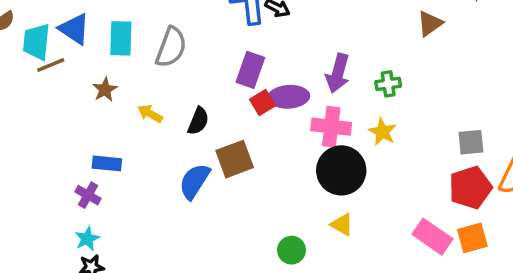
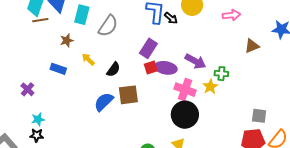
purple arrow: (338, 73) -> (195, 61), turned -90
yellow star: (383, 132) -> (210, 87), moved
blue rectangle: (107, 163) -> (58, 69), moved
purple cross: (88, 195) -> (27, 89), moved

